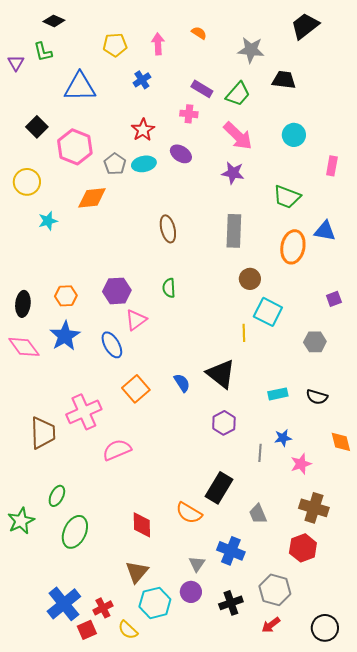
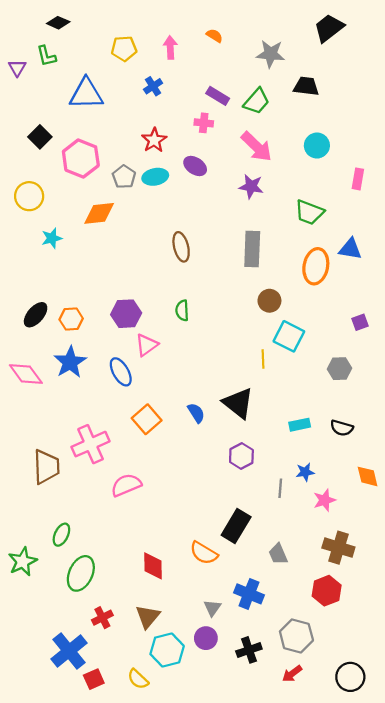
black ellipse: (23, 304) -> (36, 315), moved, turned 35
red cross: (103, 608) -> (102, 618), moved

